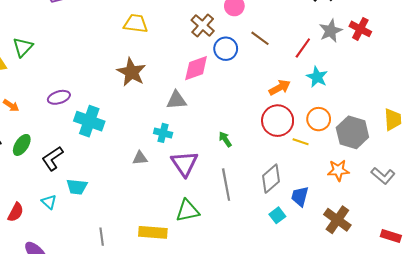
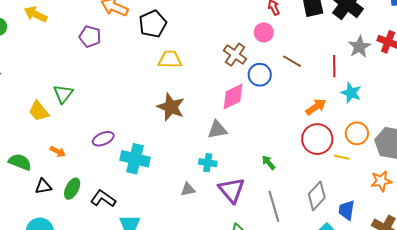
red line: (303, 48) -> (334, 66), turned -30
black L-shape: (52, 158) -> (103, 199), turned 75

